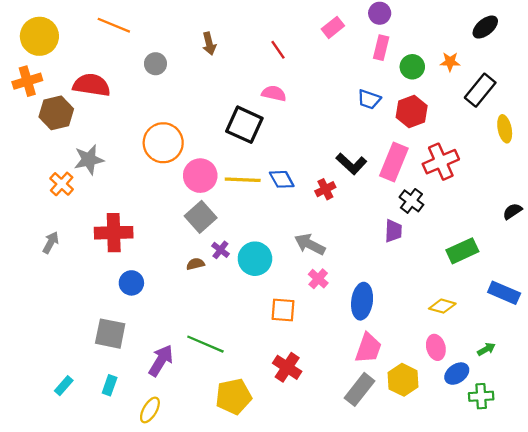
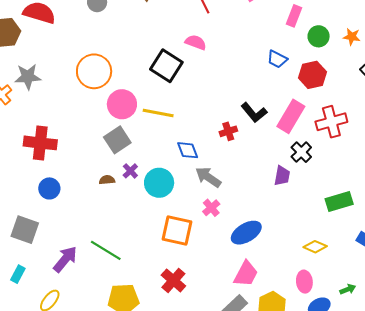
blue diamond: (282, 179) -> (188, 150), moved
blue ellipse: (362, 301) -> (246, 233), turned 44
orange square: (283, 310) -> (177, 230), size x1.4

